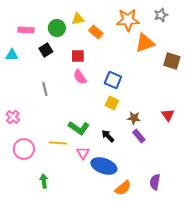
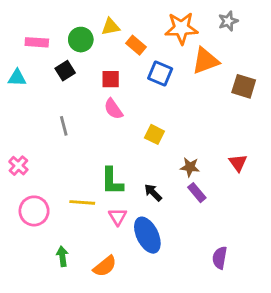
blue square: (113, 80) -> (160, 74), moved
yellow square: (112, 103) -> (154, 134), moved
green L-shape: (79, 128) -> (112, 181), turned 55
blue ellipse: (104, 166) -> (147, 235), turned 45
orange semicircle: (123, 188) -> (105, 266), moved

